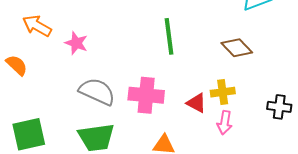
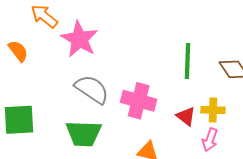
green line: (169, 36) -> (187, 61), moved
pink star: (76, 43) -> (79, 39), size x1.6

